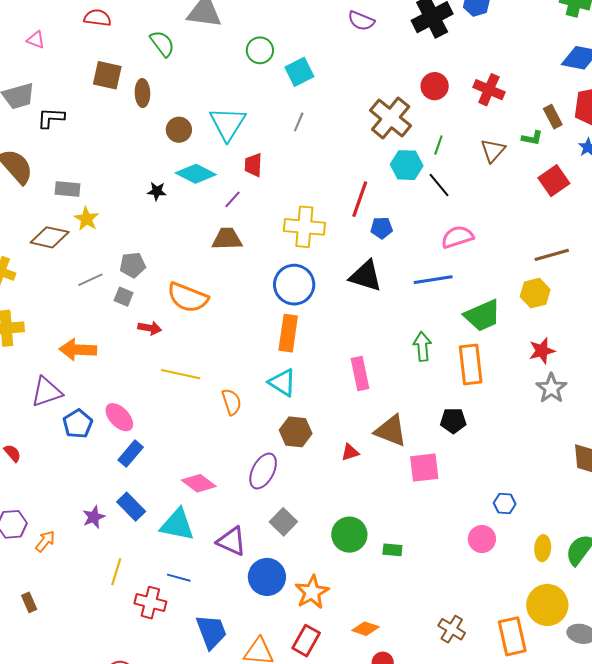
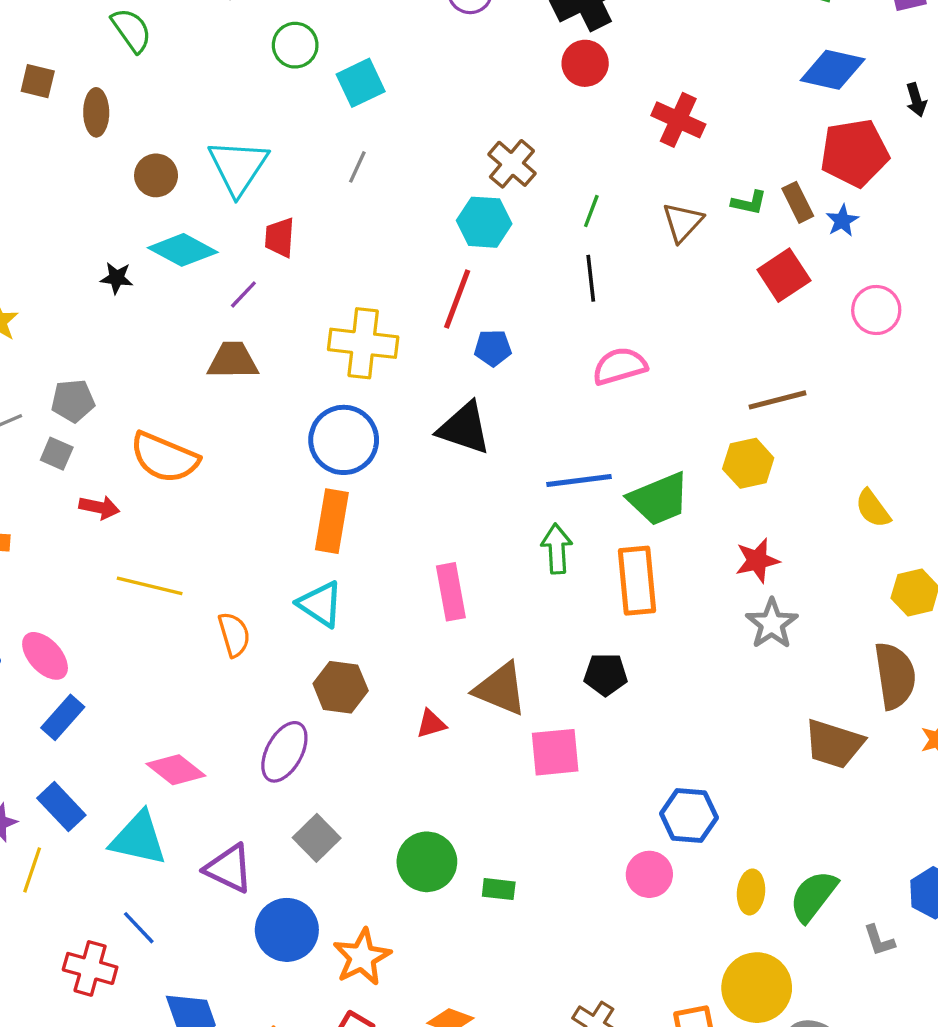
brown square: (107, 75) -> (38, 81), size x0.7
red circle: (435, 86) -> (585, 63), moved
brown rectangle: (553, 117) -> (798, 202), moved
brown cross: (391, 118) -> (512, 164), size x0.7
cyan hexagon: (407, 165) -> (484, 222), moved
black line: (439, 185) -> (591, 278), turned 32
blue line: (433, 280) -> (579, 481), moved
blue hexagon: (505, 503) -> (689, 816), size x1.5
yellow line: (116, 572) -> (32, 870), moved
blue line: (179, 578) -> (139, 928), turned 30

